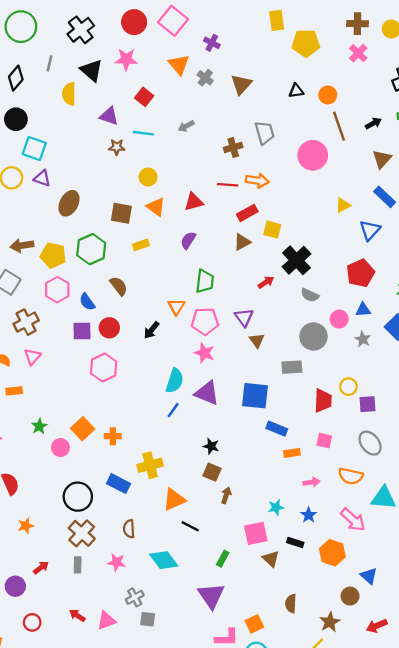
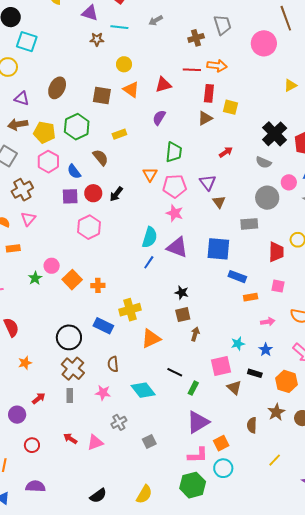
purple triangle: (42, 178) -> (22, 99), moved
red rectangle: (247, 213) -> (209, 93), turned -54
yellow rectangle: (141, 245) -> (119, 134), moved
black cross: (296, 260) -> (275, 134), moved
black arrow: (152, 330) -> (116, 194), moved
pink circle: (60, 447) -> (52, 266), moved
brown square: (212, 472) -> (183, 315), turned -35
black line: (190, 526) -> (175, 372), moved
purple triangle: (211, 596) -> (198, 422), moved, turned 35
gray square: (148, 619) -> (149, 441), moved, turned -32
brown star: (330, 622) -> (276, 412), moved

